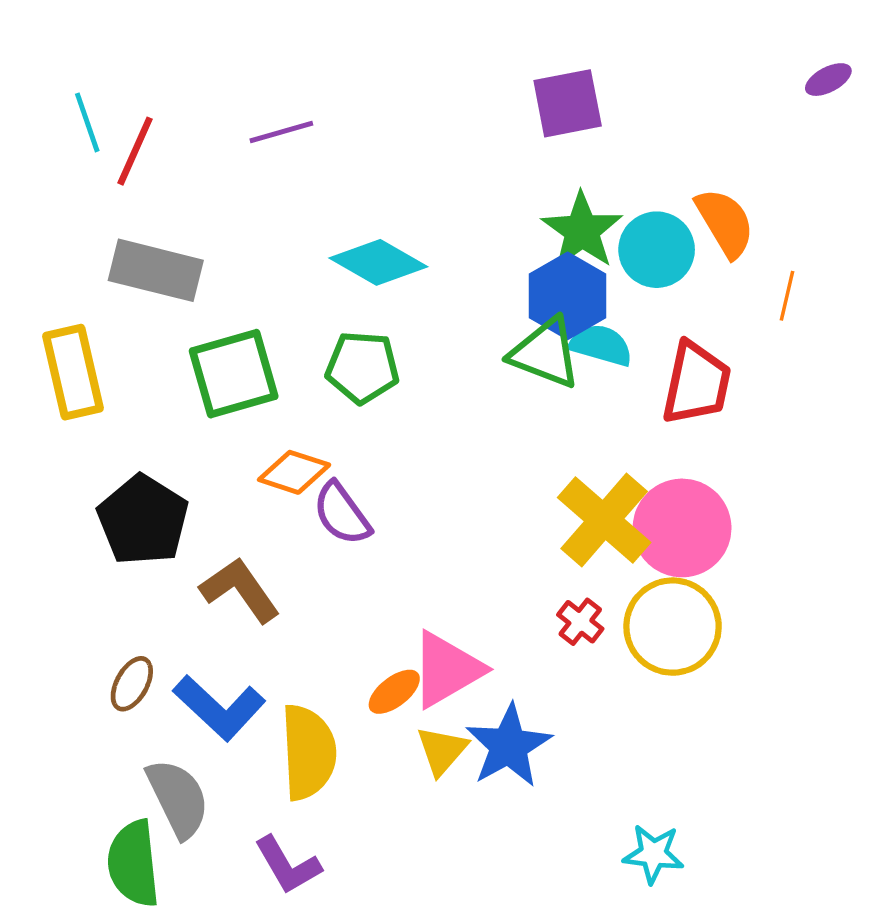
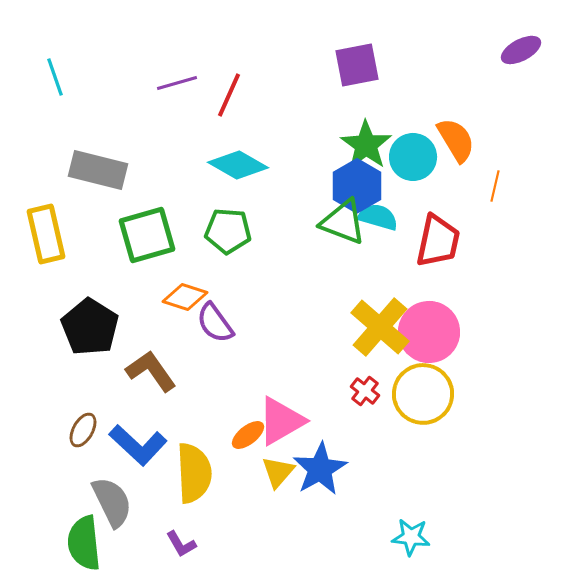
purple ellipse: (828, 80) -> (521, 50), size x1.4
red line: (135, 151) -> (229, 95), moved
purple L-shape: (288, 865) -> (181, 544), size x0.7

